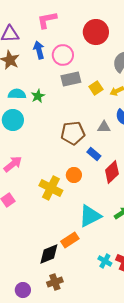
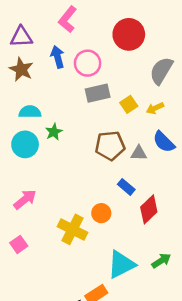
pink L-shape: (47, 20) -> (68, 19), turned -40
green star: (38, 96) -> (54, 132), moved
brown pentagon: (73, 133) -> (110, 146), moved

